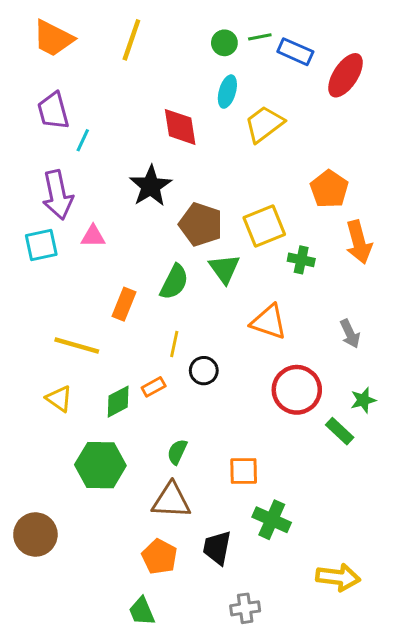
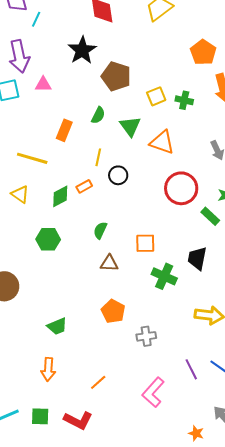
yellow square: (264, 226) -> (156, 96), moved, size x0.7
green triangle: (224, 269) -> (130, 126), moved
green semicircle: (174, 282) -> (98, 115), size x0.7
green hexagon: (100, 465) -> (48, 239), size x0.7
brown triangle: (171, 501) -> (109, 263), moved, size x0.7
black trapezoid: (217, 548) -> (197, 258), moved
orange pentagon: (159, 557) -> (113, 311), moved
green trapezoid: (142, 611) -> (57, 326), moved, turned -90

